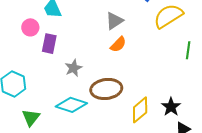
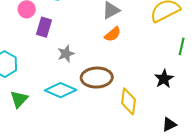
black star: (171, 107) -> (164, 79), moved
yellow diamond: (140, 110) -> (128, 101), turned -48

